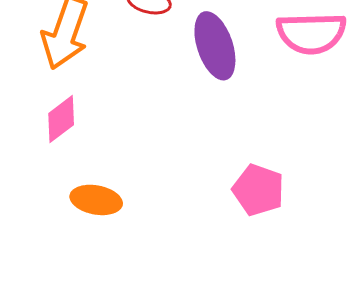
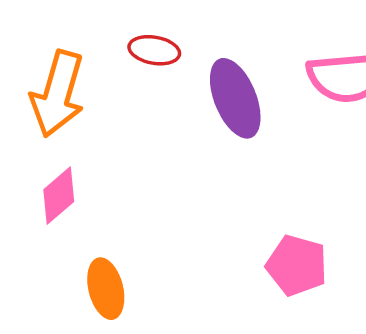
orange ellipse: (96, 200) -> (106, 289), turned 69

